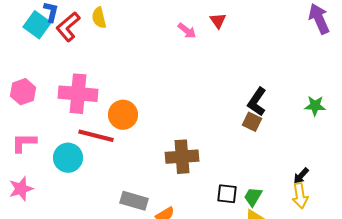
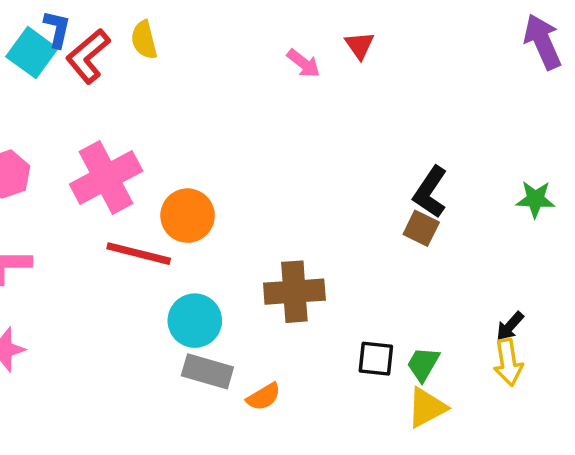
pink cross: (78, 94) -> (106, 178), turned -33
cyan circle: (68, 158) -> (195, 321), moved

